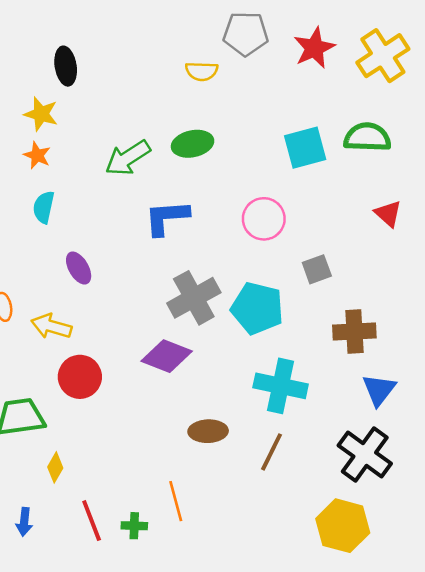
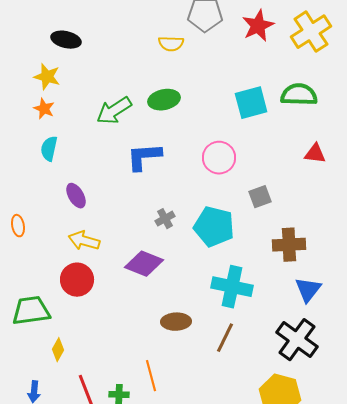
black ellipse: (66, 66) -> (66, 40), turned -68
red triangle: (388, 214) -> (315, 154), turned -35
gray cross: (194, 298) -> (165, 219), size x0.5
yellow arrow: (51, 326) -> (84, 241), moved

